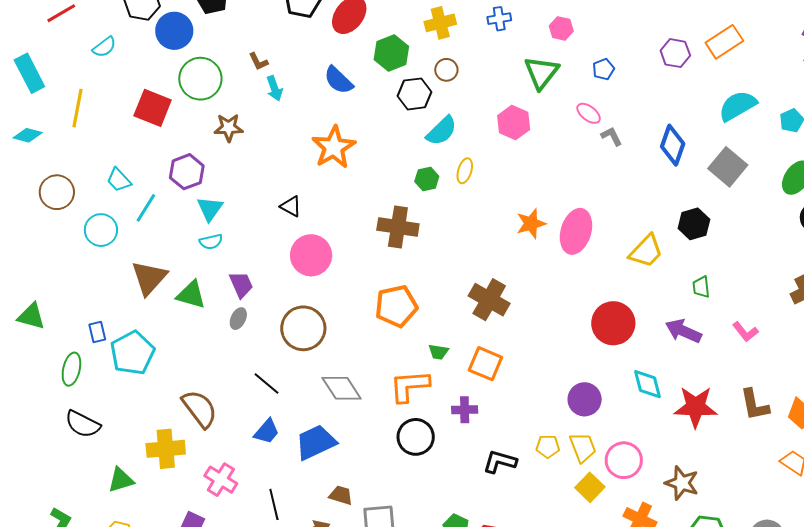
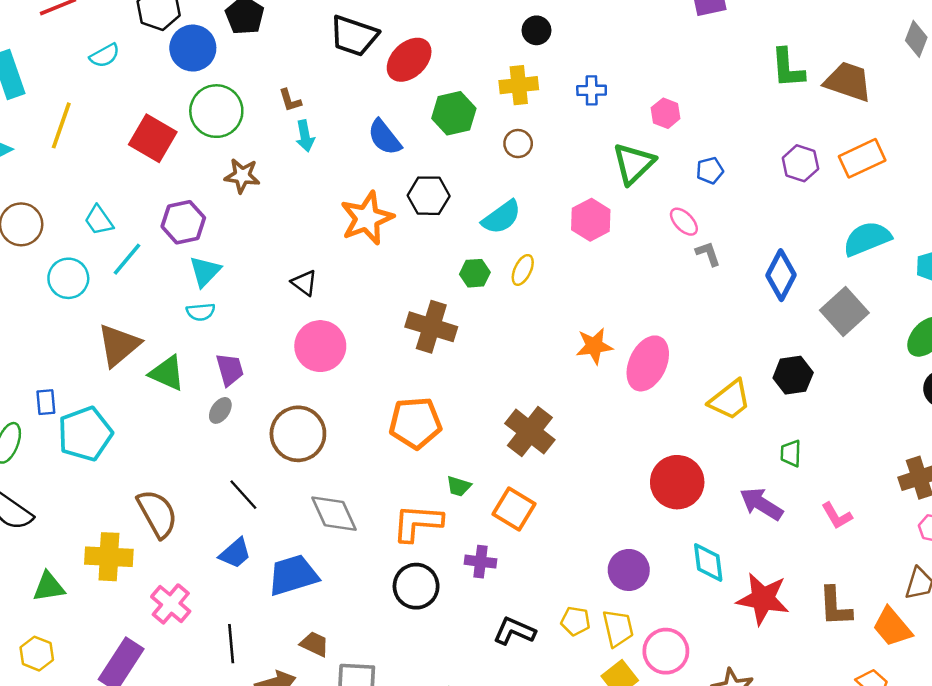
black hexagon: (414, 94) -> (429, 196), moved

